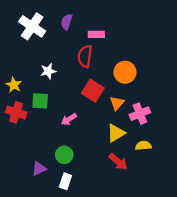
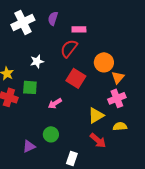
white cross: (32, 26) -> (23, 22), turned 30
red semicircle: (85, 56) -> (69, 48), turned 30
orange triangle: (117, 103) -> (118, 77), moved
white rectangle: (65, 181) -> (72, 158), moved

